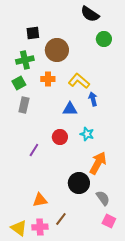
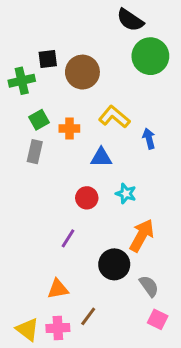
black square: (33, 33) -> (48, 59), moved
green circle: (104, 39) -> (150, 56), size x1.6
green cross: (25, 60) -> (22, 81), moved
orange cross: (48, 79) -> (69, 128), moved
green square: (19, 83) -> (39, 120), moved
blue arrow: (93, 99) -> (149, 139), moved
purple line: (34, 150) -> (68, 238), moved

